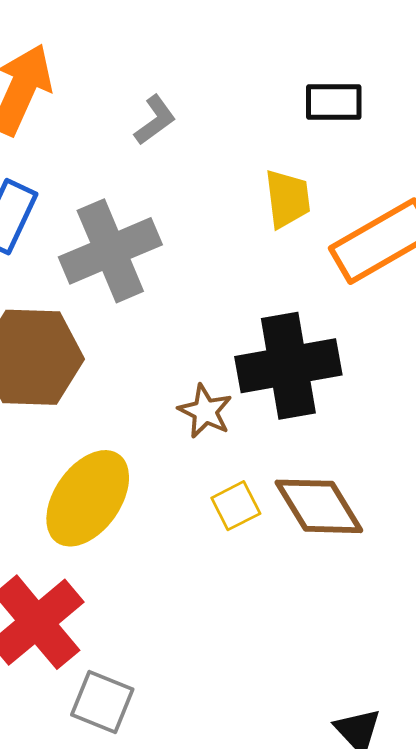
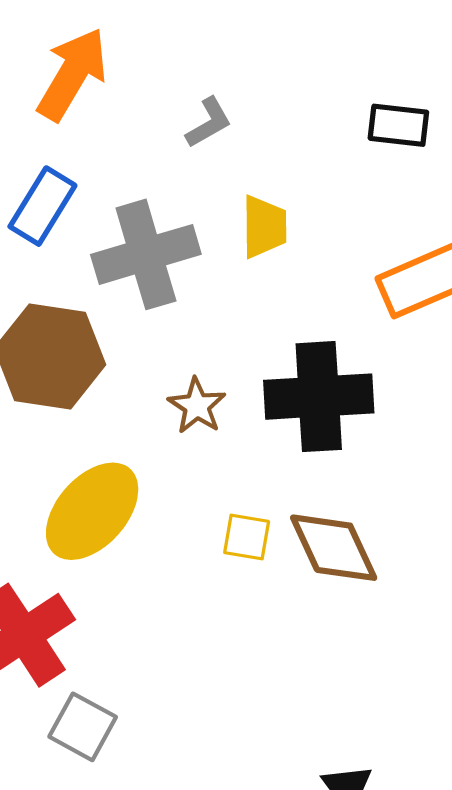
yellow trapezoid: (287, 199) -> (264, 227), moved
brown star: (205, 411) -> (197, 406), moved
yellow square: (236, 506) -> (247, 537), turned 30

